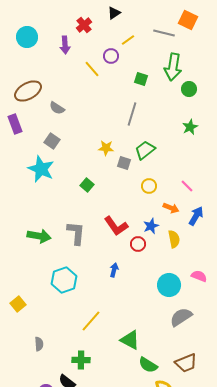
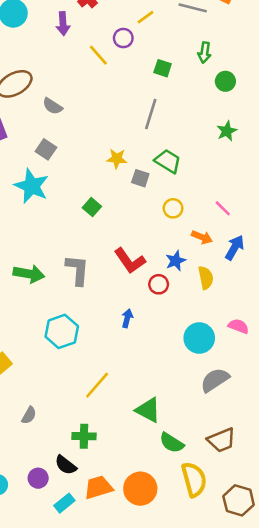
green arrow: (173, 67) -> (204, 52), size x0.6
green trapezoid: (145, 150) -> (168, 161), turned 70
gray semicircle: (39, 344) -> (29, 415), turned 32

